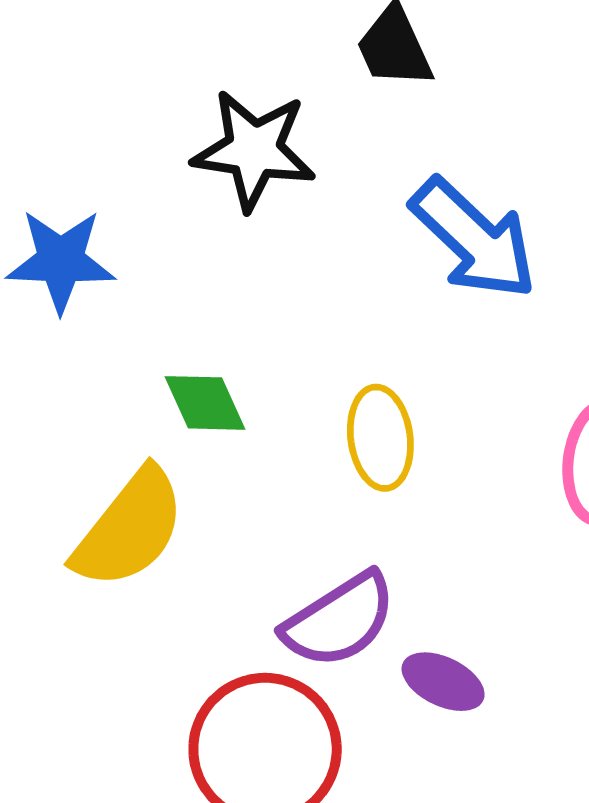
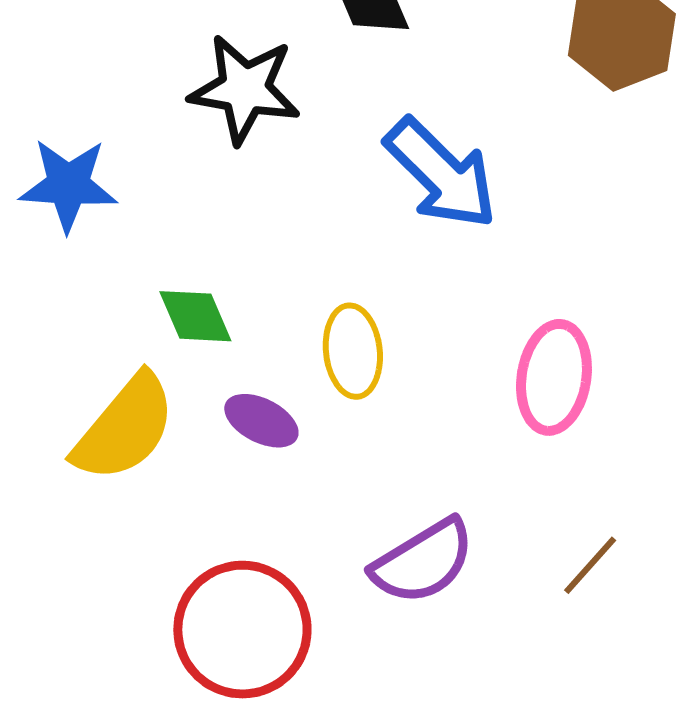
purple semicircle: (339, 620) -> (423, 562), moved
purple ellipse: (443, 682) -> (261, 421), moved

